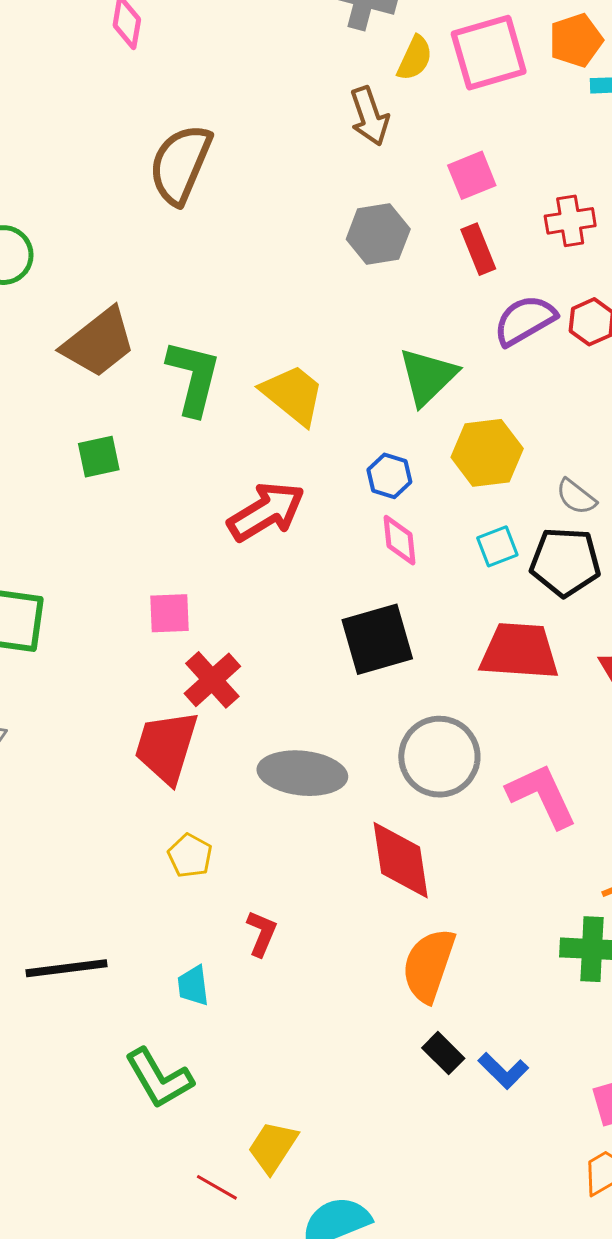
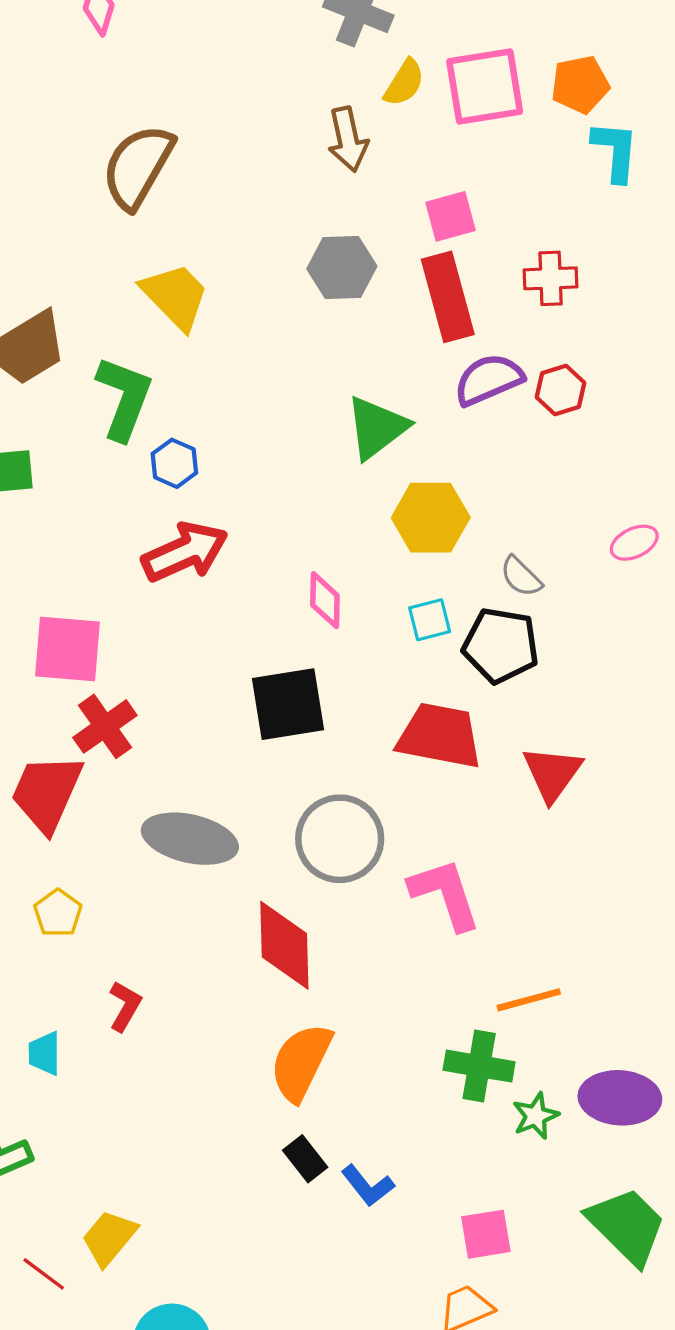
red rectangle: (478, 249) -> (448, 297), size x1.6
yellow trapezoid: (293, 395) -> (175, 296), moved
blue hexagon: (389, 476) -> (174, 463), moved
pink square: (170, 613) -> (68, 649), size x1.5

